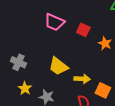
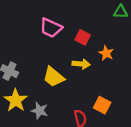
yellow arrow: (82, 79) -> (81, 64), moved
yellow star: (25, 88) -> (16, 100), size x1.5

